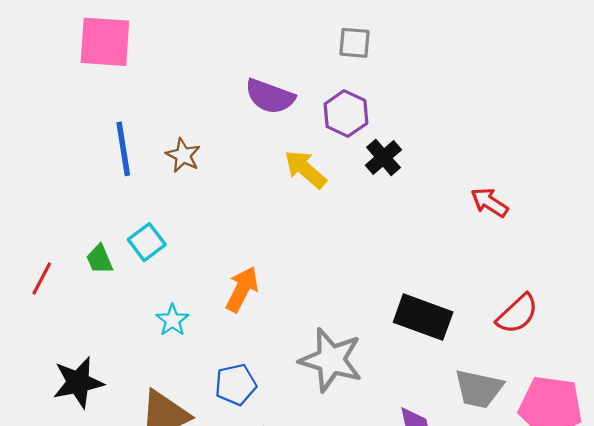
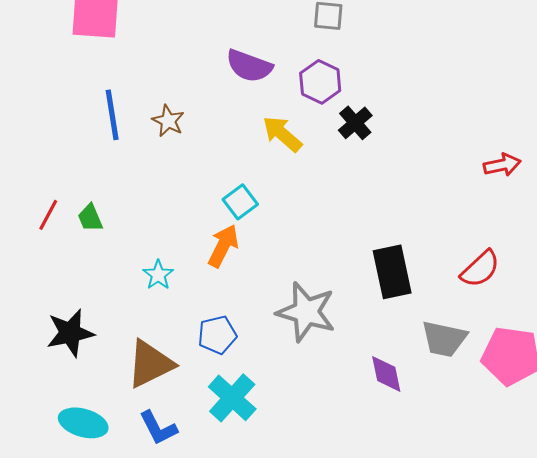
red arrow: (489, 202) -> (502, 165), moved, turned 135
cyan square: (147, 242) -> (240, 202), moved
red line: (42, 278) -> (48, 215), moved
black rectangle: (423, 317) -> (392, 272), turned 58

